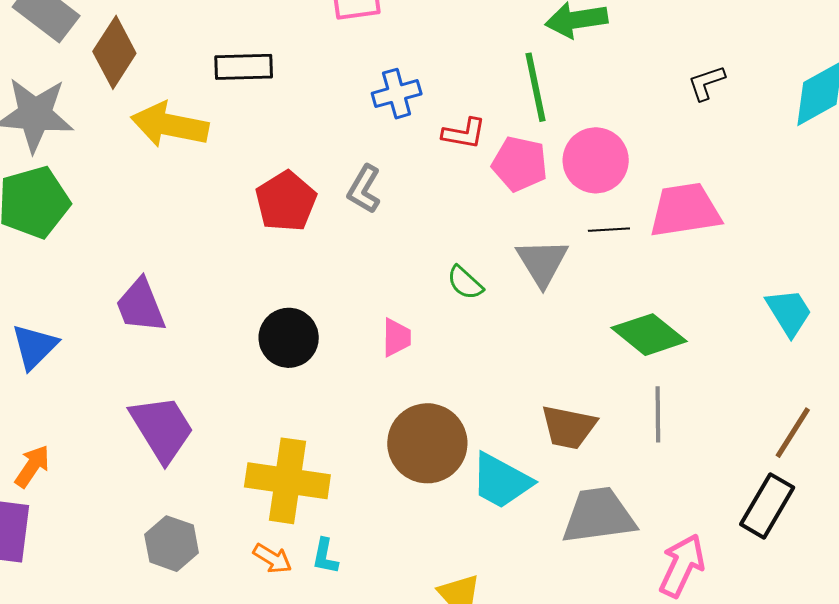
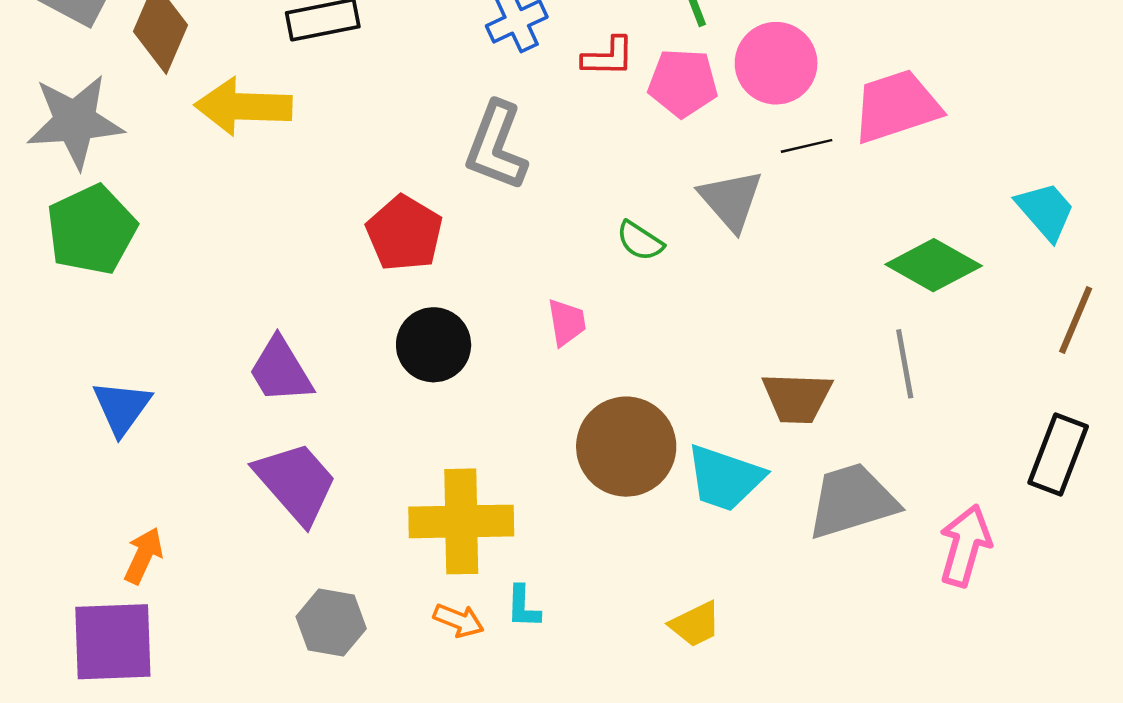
gray L-shape: (364, 189) -> (496, 146), size x1.5
red pentagon: (286, 201) -> (404, 233), moved
purple trapezoid: (140, 306) -> (281, 370), moved
green diamond: (649, 335) -> (934, 265), moved
brown line: (793, 433) -> (1076, 320), moved

